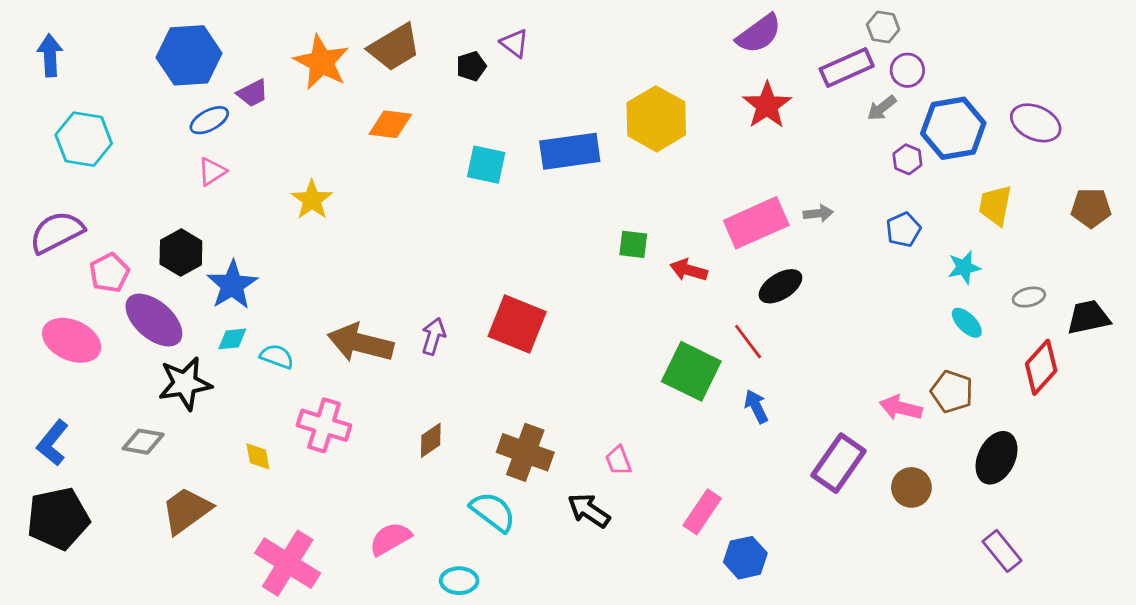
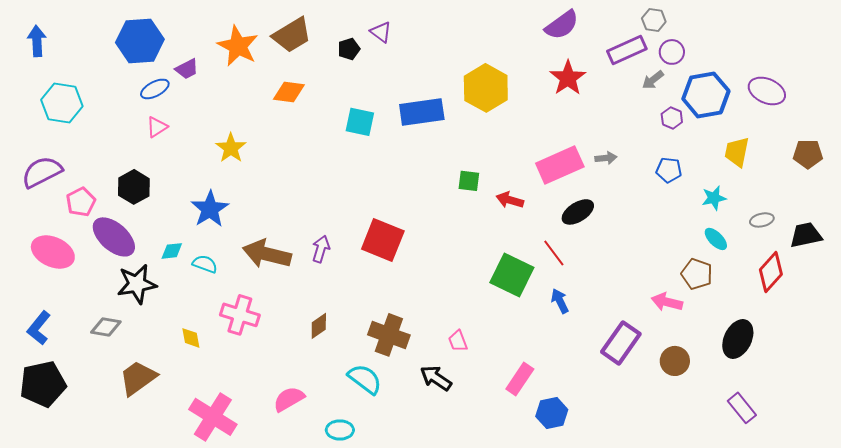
blue pentagon: (903, 230) -> (669, 170), turned 30
blue star: (232, 285) -> (210, 209), moved
brown pentagon: (952, 392) -> (697, 274), moved

